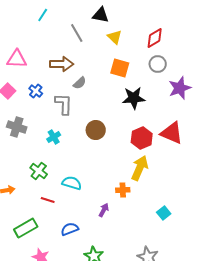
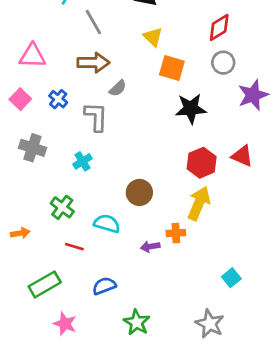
gray line: (77, 33) -> (93, 22), moved
yellow triangle: (115, 37) -> (153, 37), moved
brown circle: (96, 130) -> (139, 192), moved
red triangle: (172, 133) -> (242, 156), size x0.7
purple arrow: (104, 210) -> (150, 247), moved, turned -128
cyan square: (164, 213) -> (231, 278), moved

